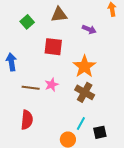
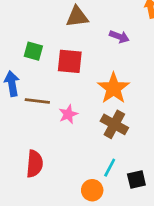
green square: (27, 22) -> (33, 51), moved, turned -32
brown line: (31, 88) -> (37, 101), moved

